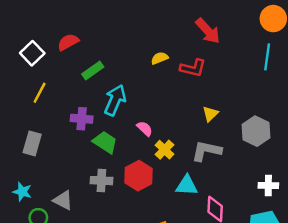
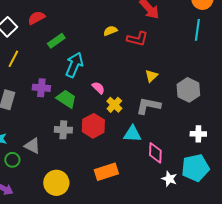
purple cross: (82, 119) -> (41, 88), moved

